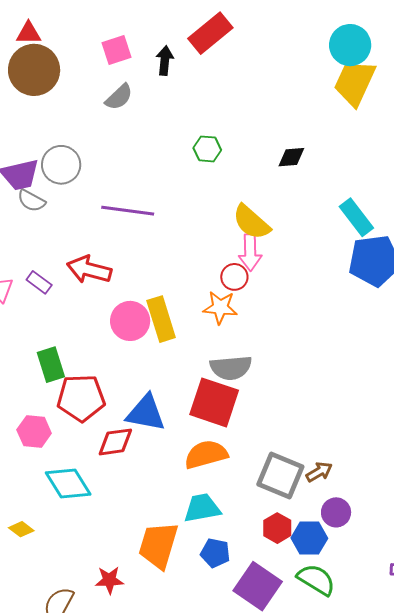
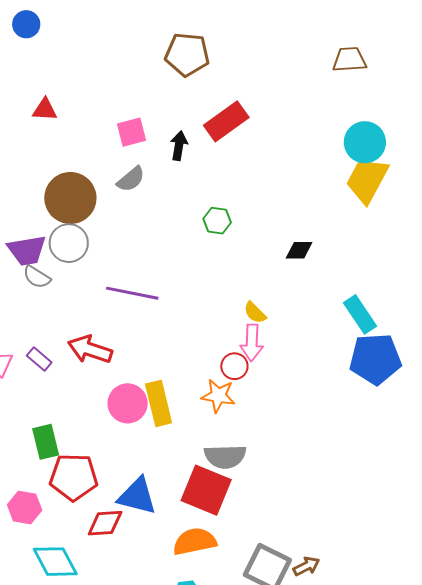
brown circle: (34, 70) -> (70, 198), moved
green hexagon: (207, 149) -> (217, 221), moved
yellow semicircle: (251, 222) -> (255, 313), size x0.6

